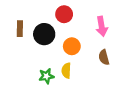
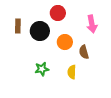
brown semicircle: (104, 57) -> (84, 52), moved
yellow semicircle: (66, 71) -> (72, 72), moved

